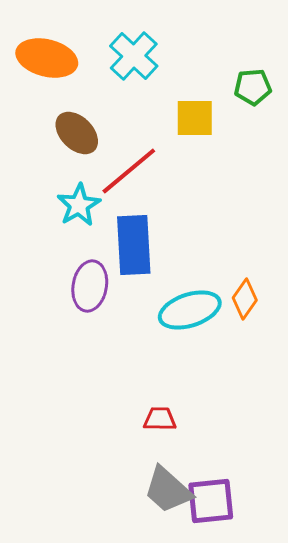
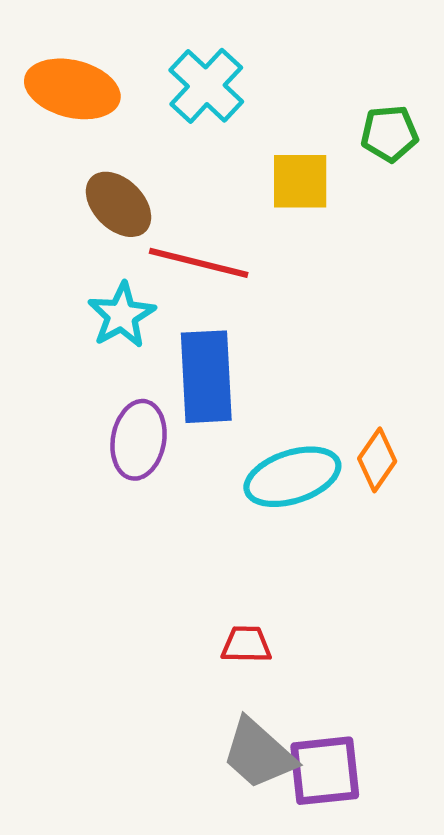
red line: (129, 171) -> (199, 263), turned 54

